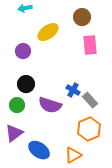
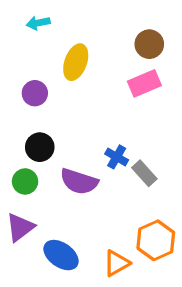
brown circle: (82, 17) -> (149, 44), moved
yellow ellipse: (48, 32) -> (76, 62), turned -35
pink rectangle: (90, 45) -> (144, 83), turned 72
orange hexagon: (89, 129) -> (156, 240), moved

